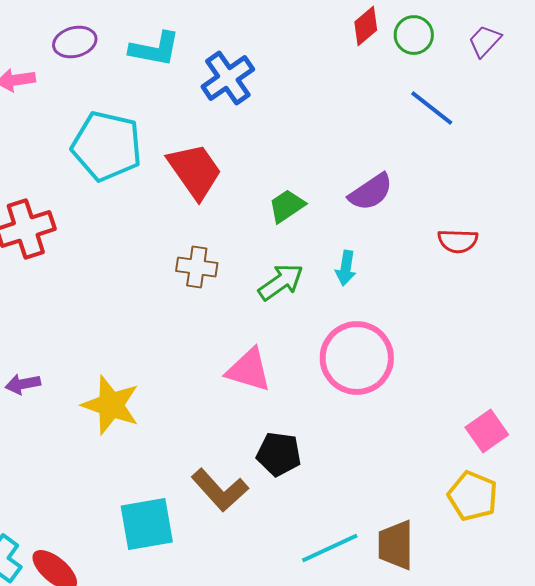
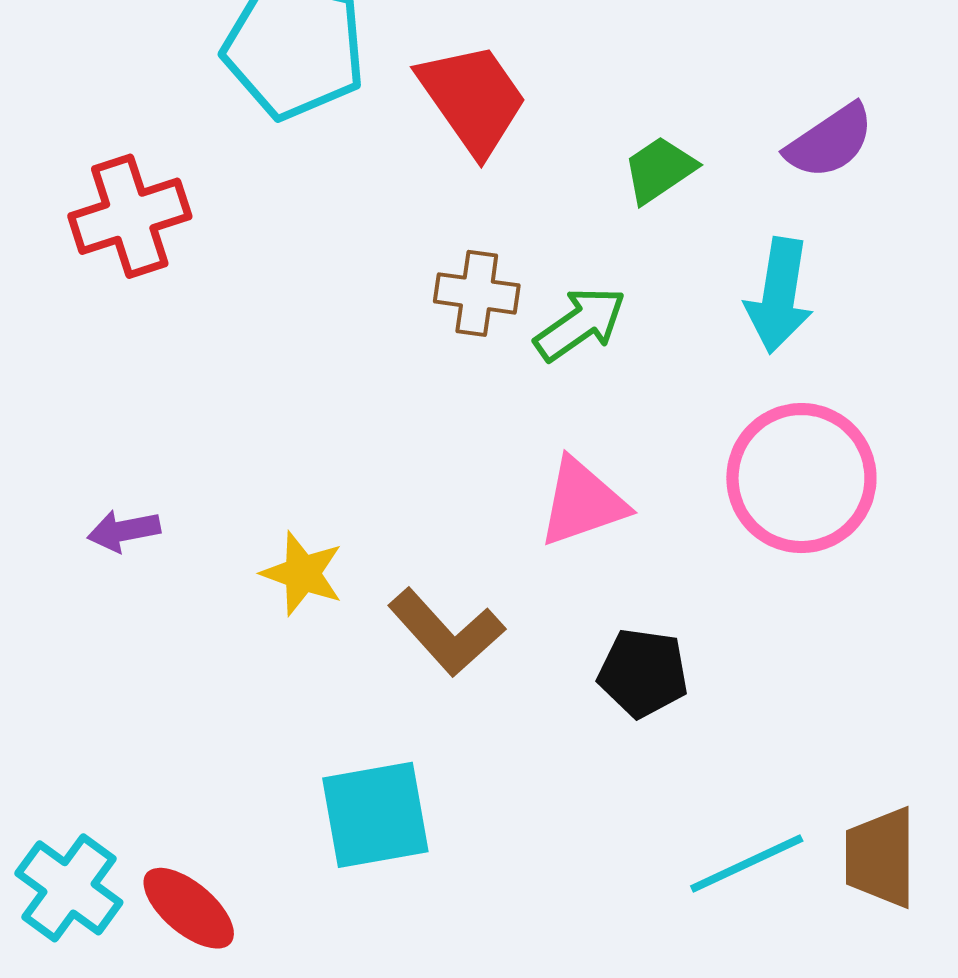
cyan arrow: (346, 268) -> (779, 295), size x1.6
green arrow: (281, 282) -> (580, 324), moved
pink triangle: (249, 370) -> (582, 502), turned -36
yellow star: (111, 405) -> (302, 573), size x0.7
brown L-shape: (220, 490) -> (446, 632), moved

